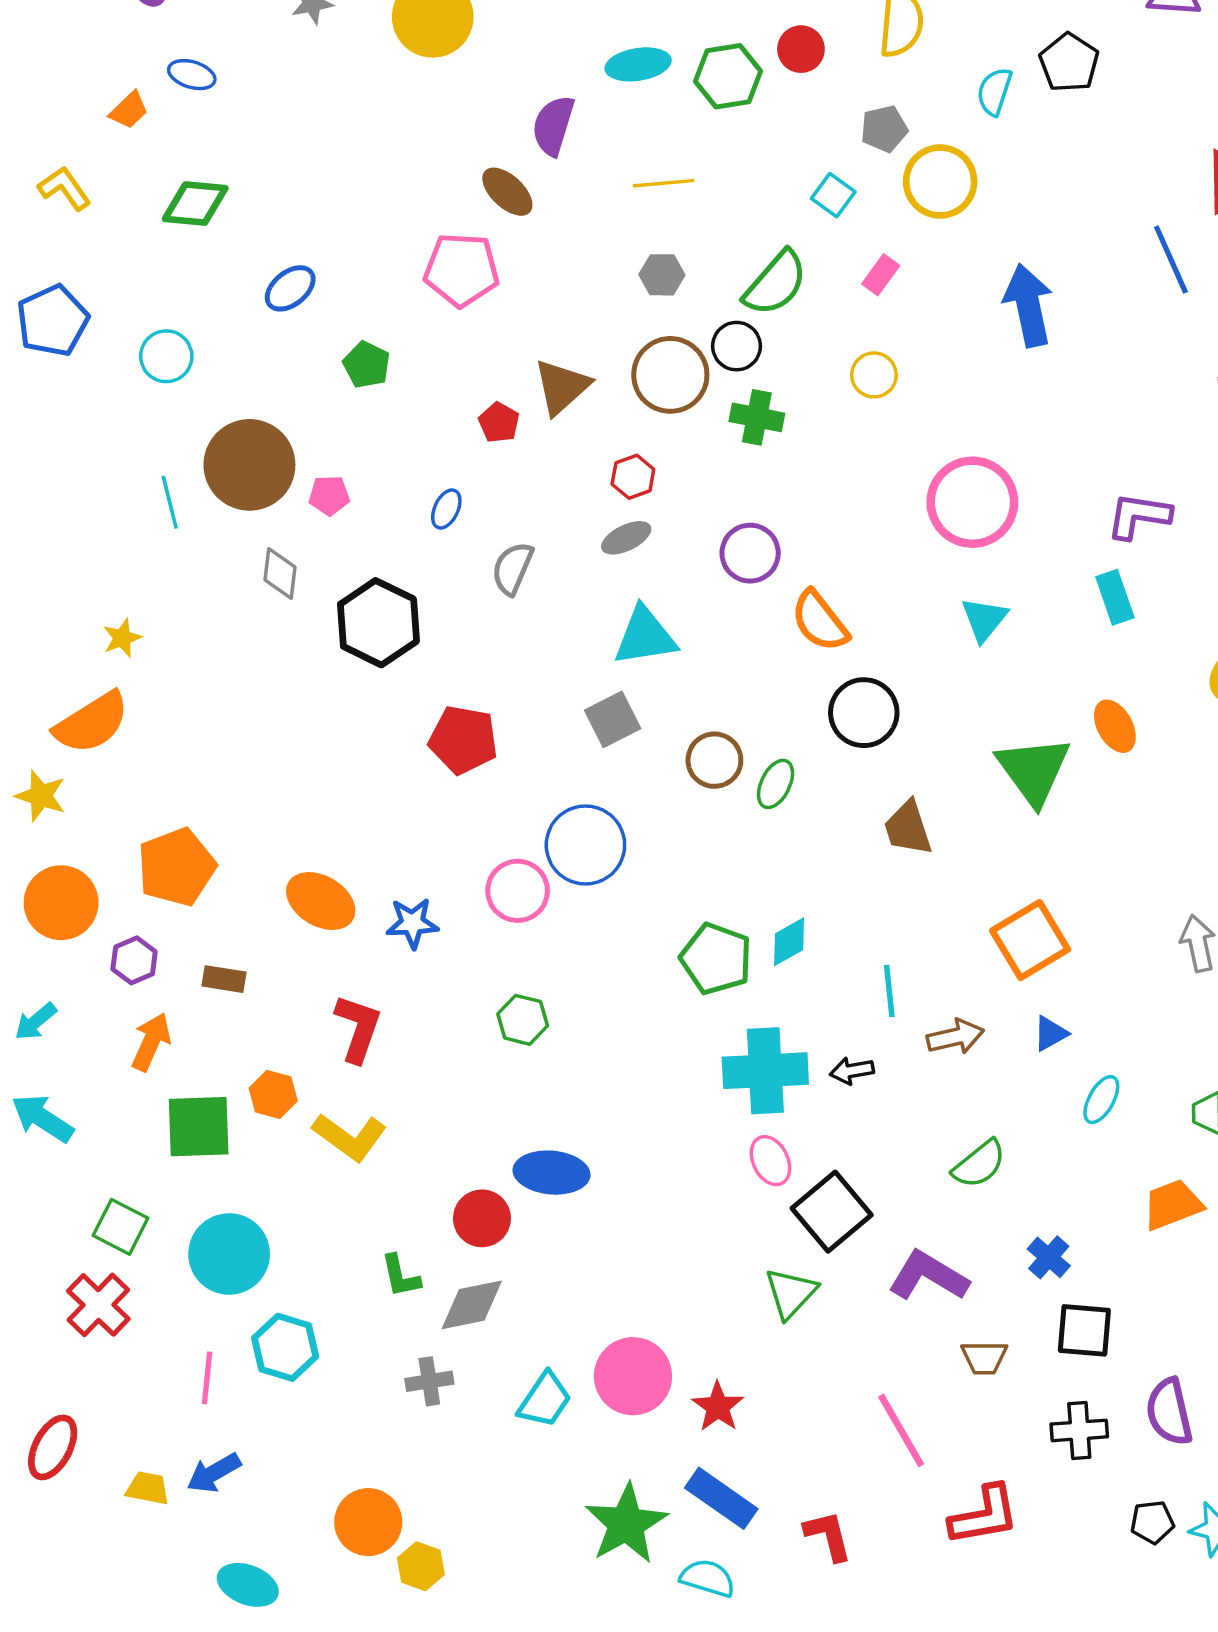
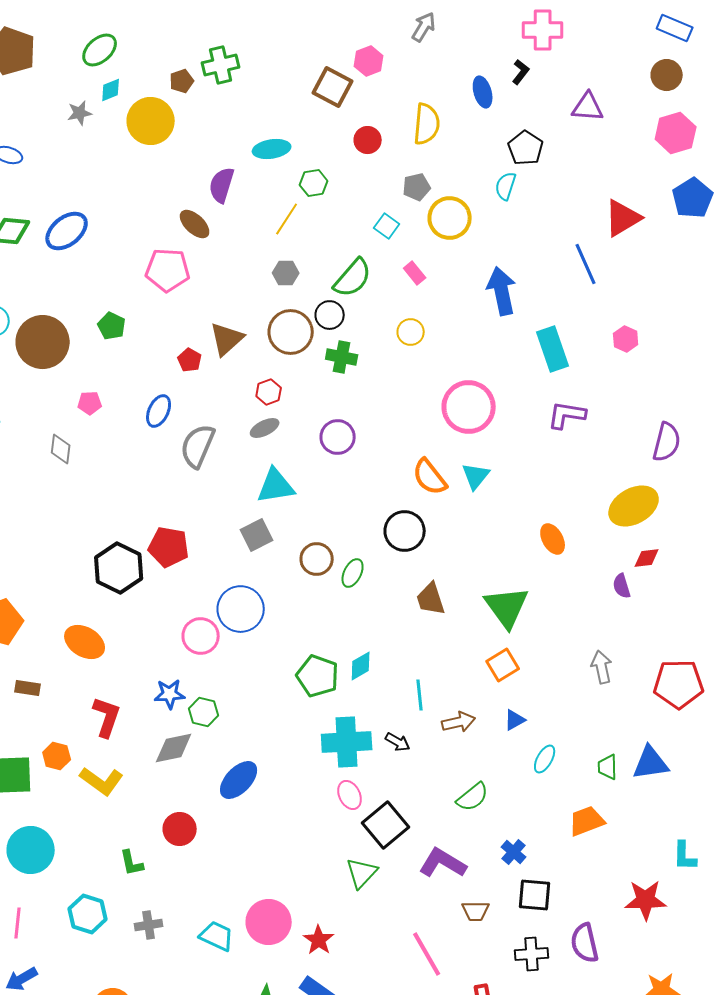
green hexagon: (728, 76) -> (314, 183), moved, size x0.7
cyan semicircle: (994, 92) -> (506, 186), moved
yellow line: (664, 183) -> (287, 219), turned -52
pink rectangle: (881, 275) -> (415, 273), turned -75
blue ellipse: (290, 288) -> (67, 231), moved, size x1.4
brown circle: (249, 465) -> (43, 342), moved
blue ellipse: (446, 509) -> (159, 411), size x1.4
gray semicircle: (512, 568) -> (198, 446), size x1.4
cyan rectangle: (1115, 597) -> (553, 349), moved, size x1.4
orange semicircle: (820, 621) -> (430, 477), moved
black hexagon: (378, 623) -> (119, 568), moved
green triangle: (1033, 770) -> (507, 607), moved
blue star: (412, 923) -> (170, 694), moved
orange square: (1030, 940) -> (503, 665), size x0.7
black arrow: (852, 1071) -> (398, 742), turned -140
blue ellipse: (552, 1173) -> (239, 780), moved, turned -51
gray diamond: (472, 1305) -> (174, 748), moved
cyan hexagon: (285, 1347) -> (88, 914), moved
cyan trapezoid: (545, 1400) -> (217, 936), turned -99

